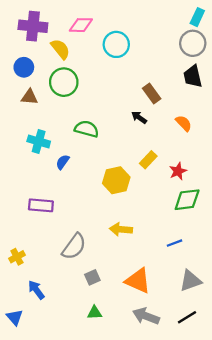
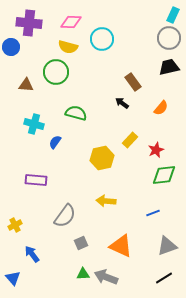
yellow semicircle: (60, 49) -> (68, 47), moved, turned 144
blue circle: (24, 67) -> (11, 47), moved
black trapezoid: (193, 76) -> (169, 67), turned 90
orange semicircle: (184, 123) -> (161, 108), turned 84
gray arrow: (146, 316) -> (106, 277), moved

